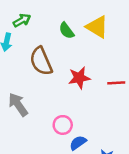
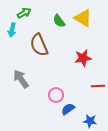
red star: (79, 78) -> (83, 58), moved
red line: (116, 83) -> (98, 86), moved

